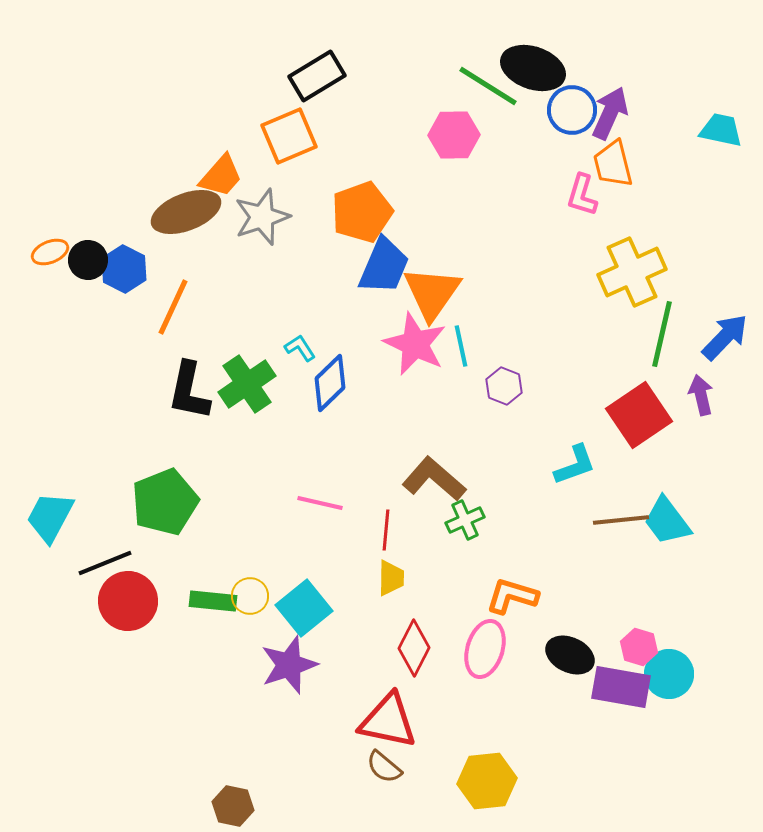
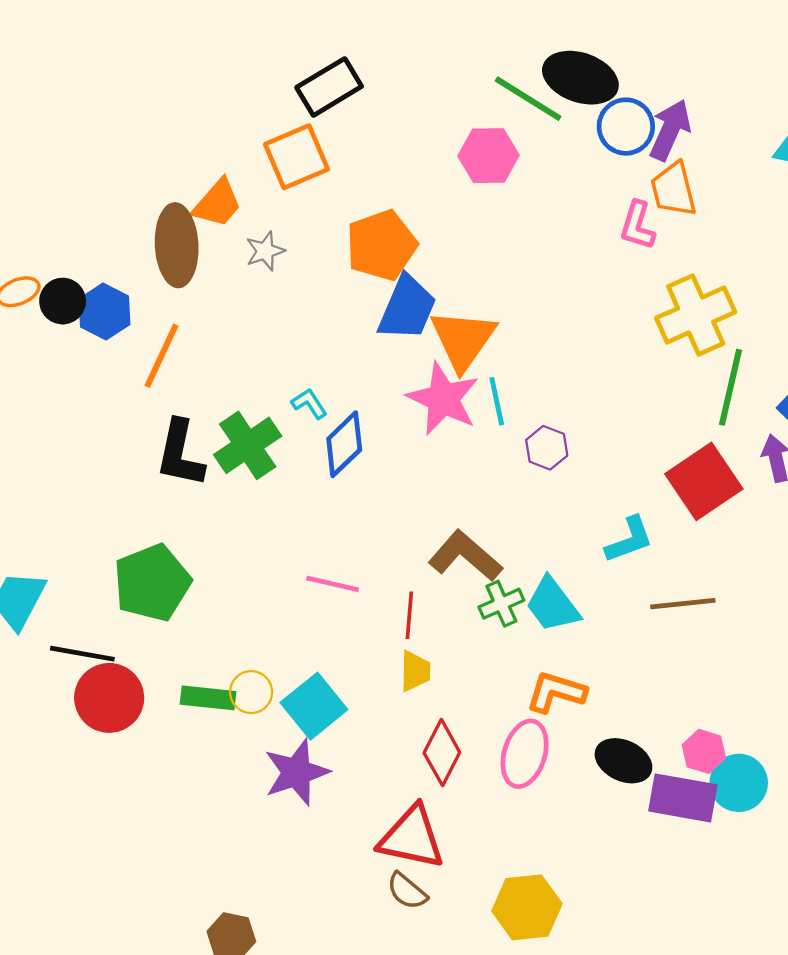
brown ellipse: (186, 212) -> (177, 245), turned -72
gray star: (262, 217) -> (265, 251), size x0.6
cyan trapezoid: (667, 521) -> (553, 605), moved
black line: (105, 563) -> (82, 654), turned 32

